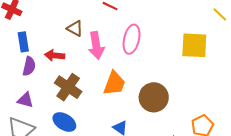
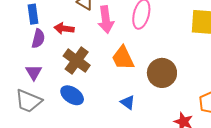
orange trapezoid: (114, 83) -> (123, 58), turned 132
purple triangle: (25, 100) -> (34, 72), turned 42

